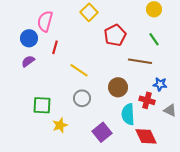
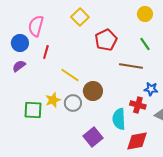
brown circle: (118, 87) -> (93, 91), moved
yellow star: (60, 125) -> (53, 100), moved
red diamond: (146, 136) -> (137, 141), turned -75

